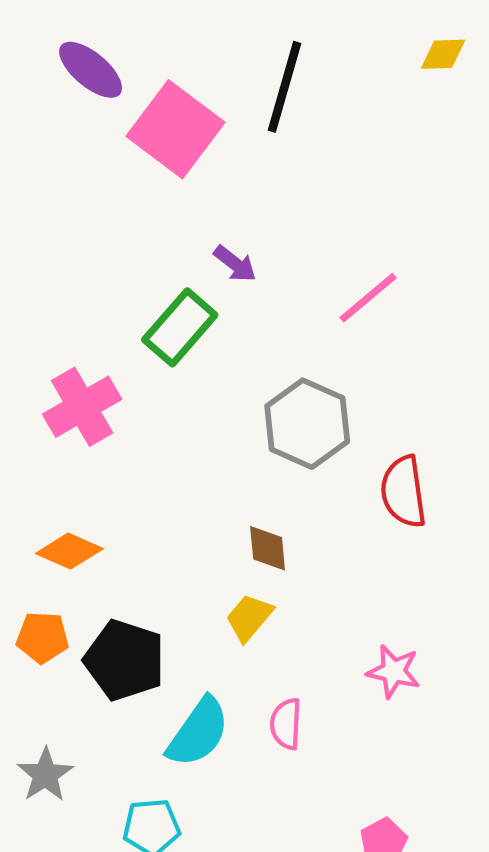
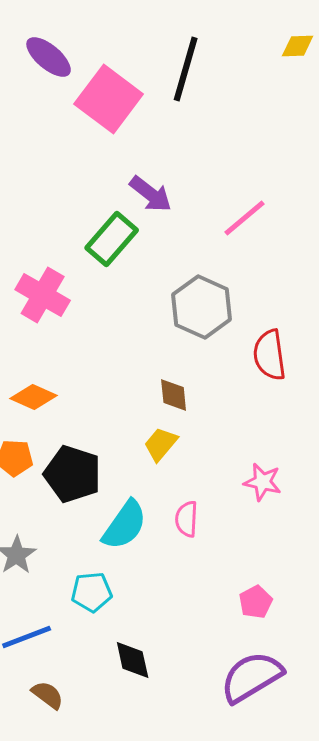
purple arrow: (235, 264) -> (151, 194), size x1.4
pink cross: (82, 407) -> (43, 295), turned -30

